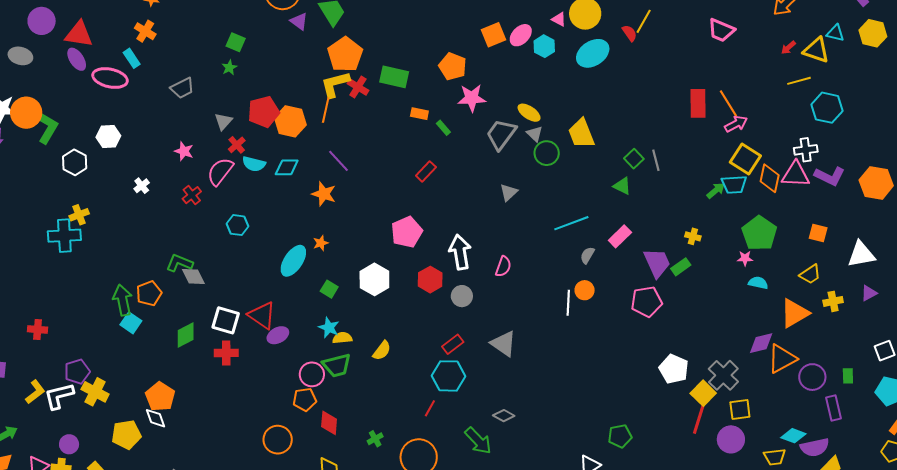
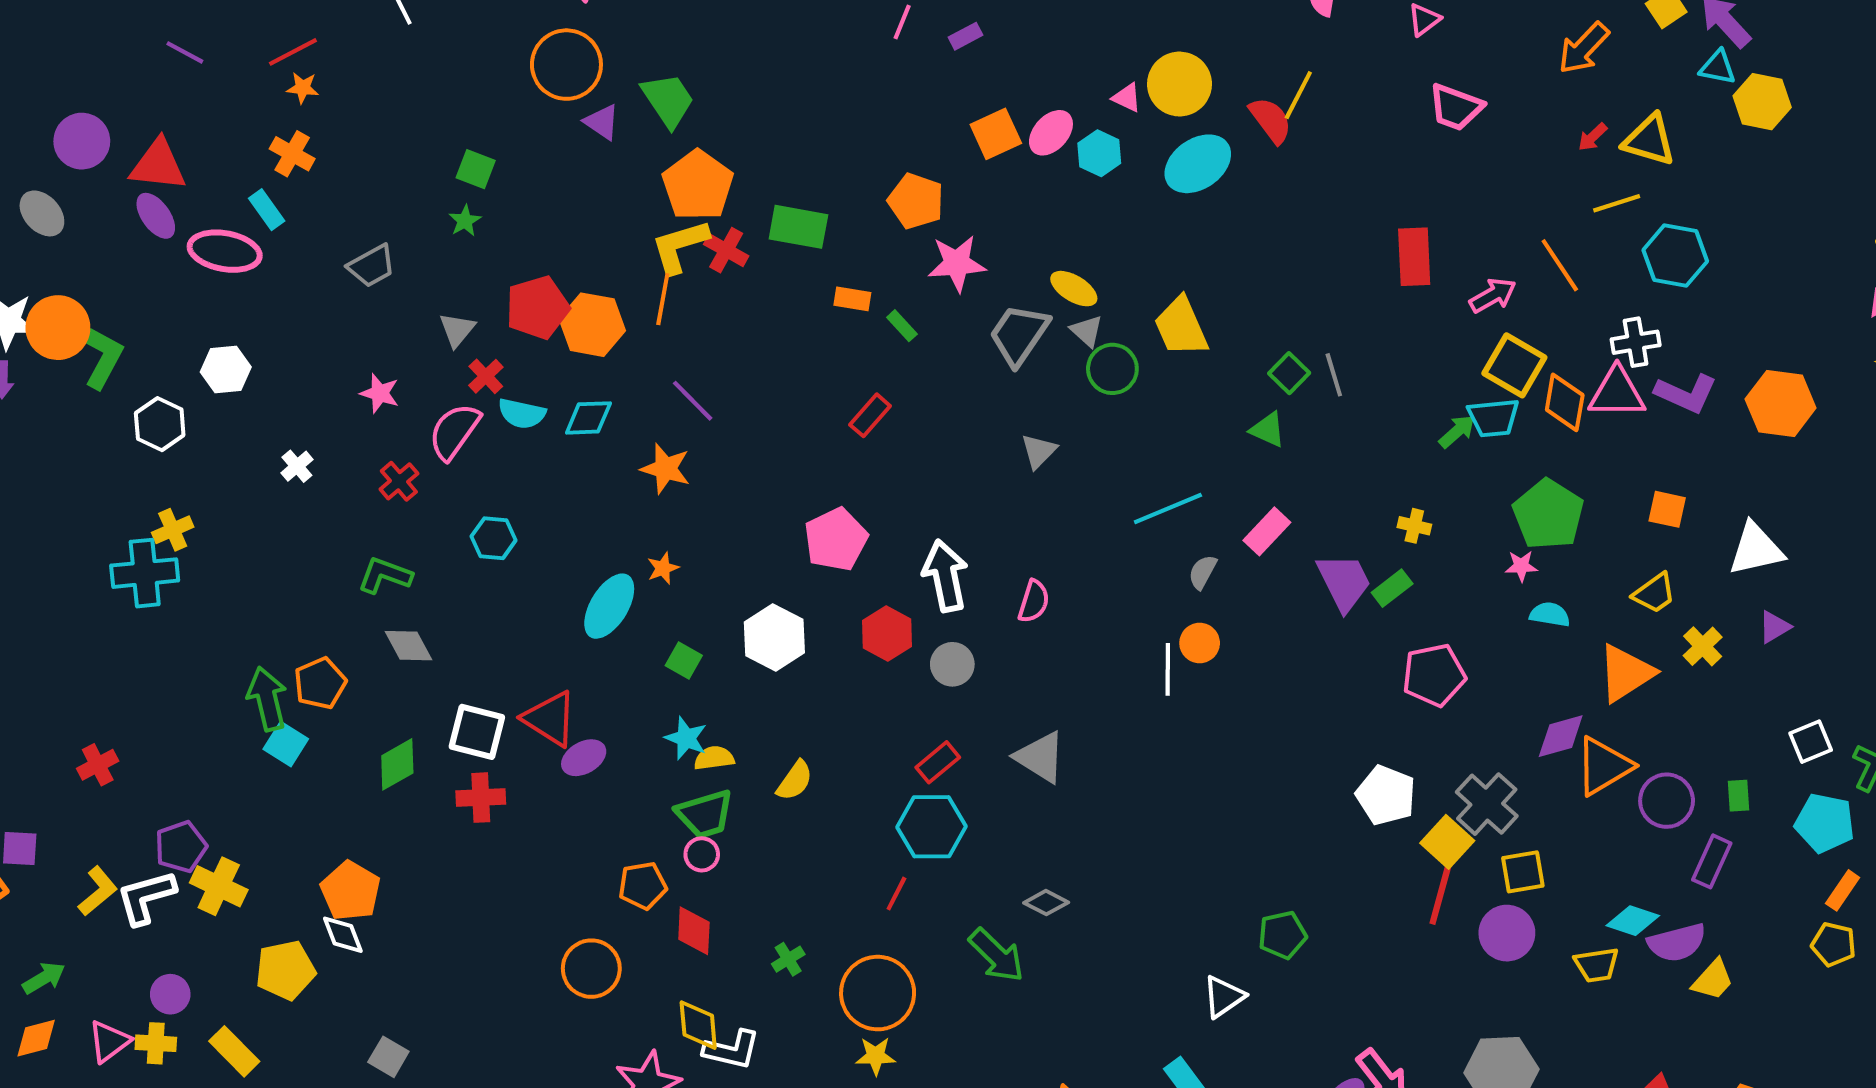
red semicircle: (630, 33) -> (1271, 120), size x1.4
cyan triangle: (835, 33) -> (1718, 67), moved
gray ellipse: (20, 56) -> (42, 213), turned 35
orange line: (728, 103) -> (1560, 265), moved
green L-shape: (179, 263) -> (385, 575), moved
yellow cross: (833, 301) -> (1703, 646), turned -30
pink pentagon: (646, 302) -> (1434, 675), moved
red cross: (38, 329) -> (98, 765), turned -30
pink circle: (312, 374) -> (702, 854), moved, size x0.7
purple rectangle: (833, 408) -> (1712, 861), turned 40

